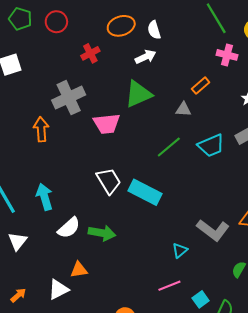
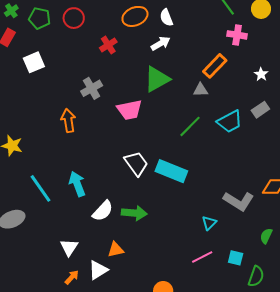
orange rectangle: (201, 86) -> (215, 66), size x1.4
gray cross: (69, 98) -> (92, 88), size x0.7
white triangle: (18, 241) -> (69, 247), moved
orange arrow: (18, 295) -> (72, 277), moved
cyan square: (201, 299) -> (236, 258), moved, turned -35

